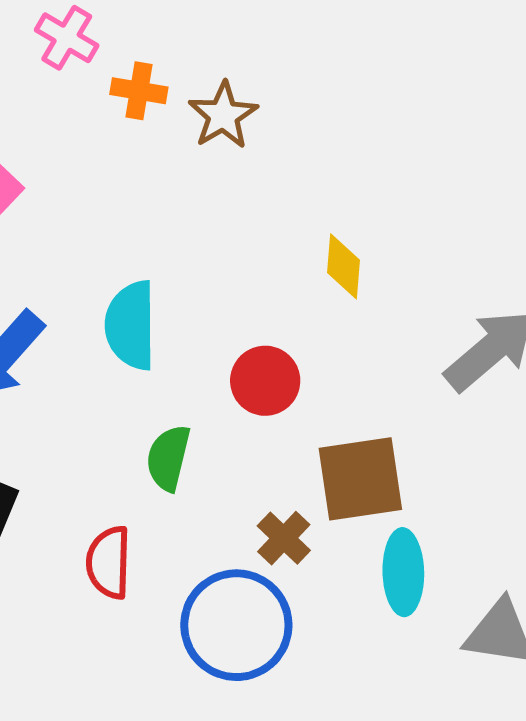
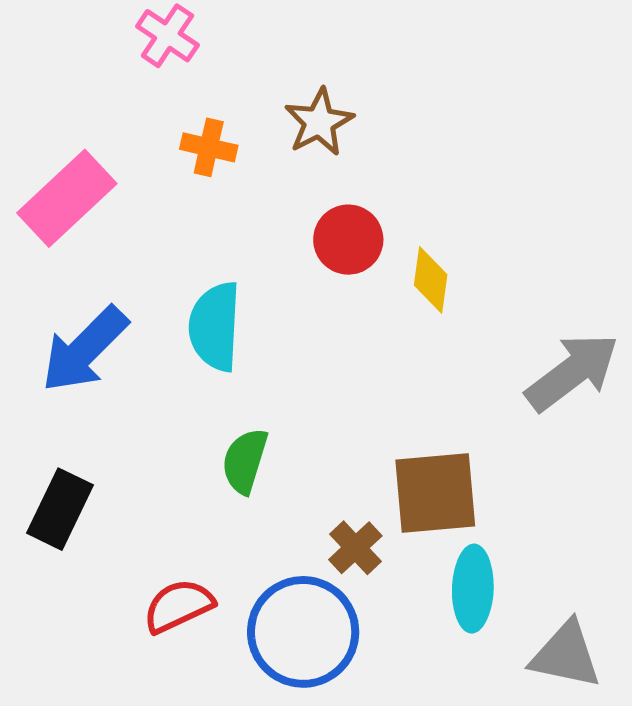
orange cross: (139, 91) -> (209, 147), moved
red circle: (265, 381) -> (348, 240), moved
red semicircle: (109, 562) -> (178, 606), moved, turned 60

